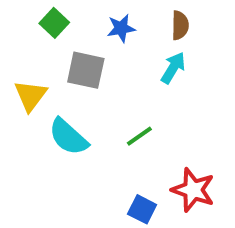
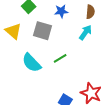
yellow triangle: (31, 96) -> (13, 31), moved, turned -30
green line: (139, 136) -> (60, 58), moved

